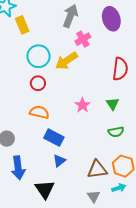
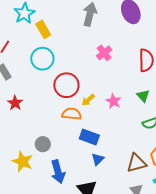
pink cross: (83, 39) -> (104, 53), moved
cyan circle: (39, 56) -> (42, 59), moved
yellow arrow: (66, 61) -> (88, 100), moved, size x0.6
red circle: (38, 83) -> (66, 85), size x1.6

